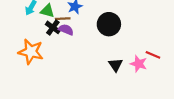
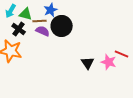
black circle: (109, 24) -> (62, 26), moved
black cross: (53, 27) -> (19, 29), moved

